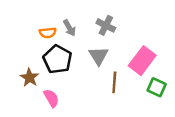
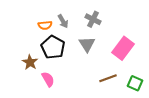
brown line: (114, 82) -> (108, 78), moved, turned 66
green square: (157, 87) -> (135, 83), moved

